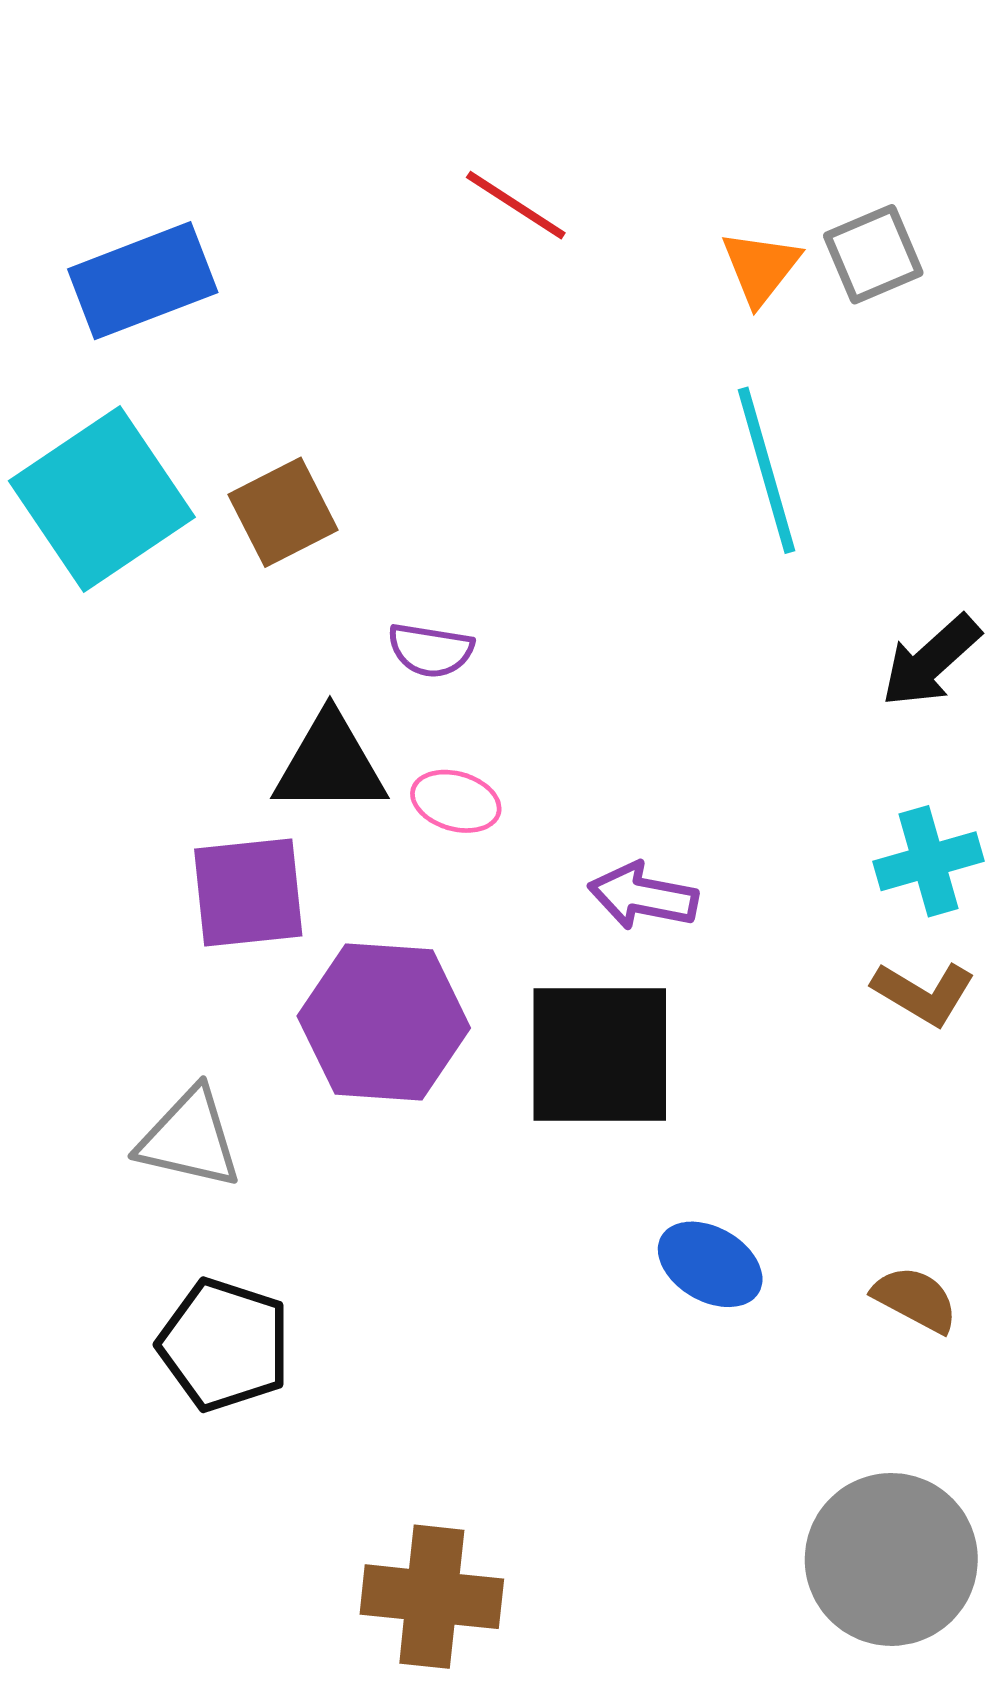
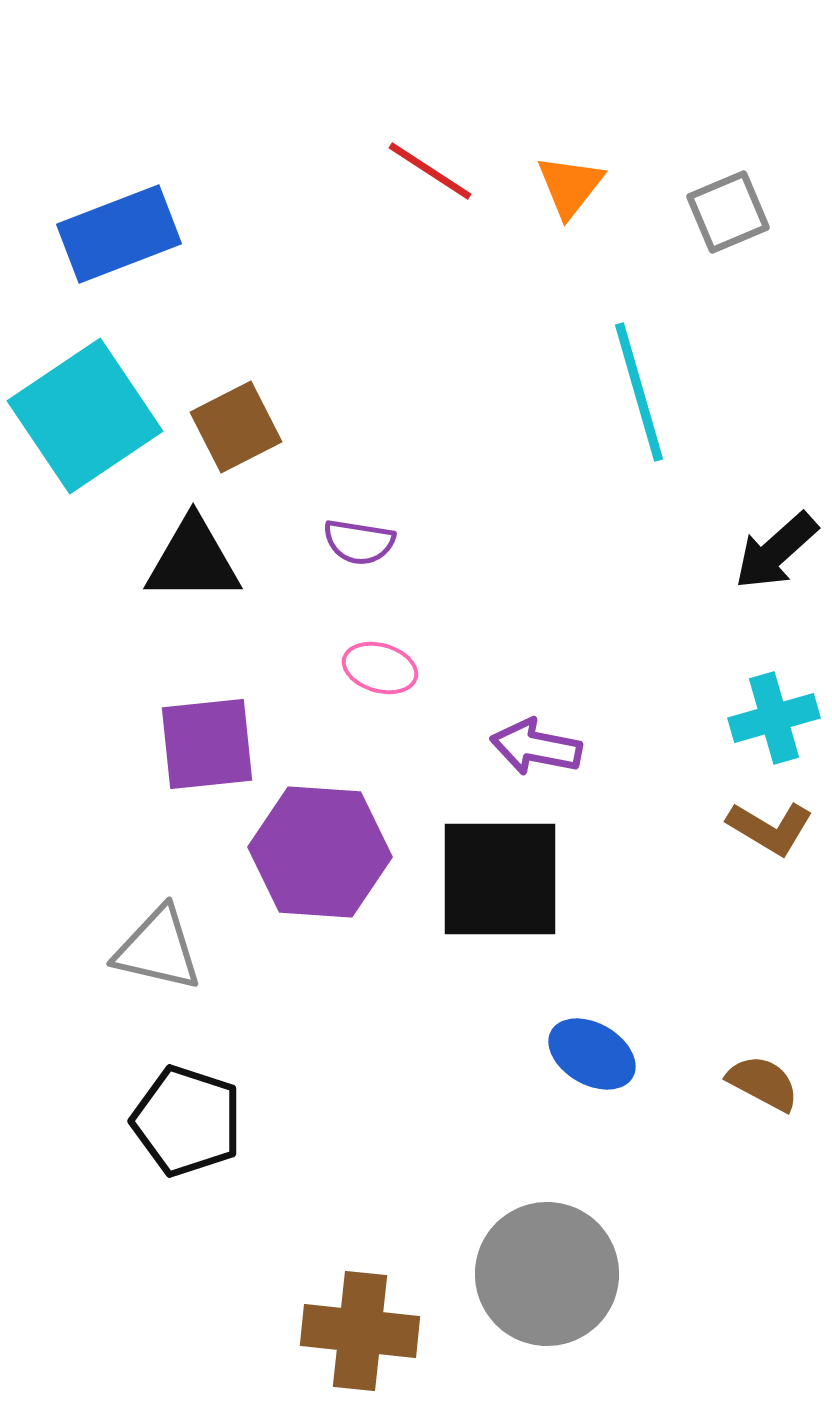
orange triangle: (761, 267) -> (570, 186), moved
black triangle: (330, 764) -> (193, 560), moved
gray circle: (891, 1559) -> (547, 1274), moved

